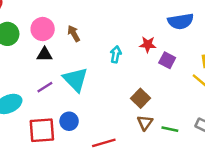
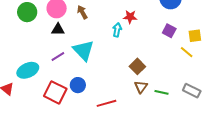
red star: (148, 44) -> (130, 17), moved
purple square: (167, 60) -> (169, 31), moved
red square: (42, 130) -> (55, 92), turned 30

